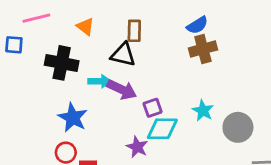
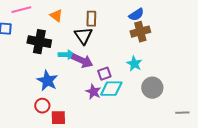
black triangle: (123, 55) -> (83, 36), turned 42
cyan star: (203, 111) -> (134, 64), moved
gray circle: (238, 127) -> (152, 88), moved
purple star: (137, 147) -> (93, 92), moved

